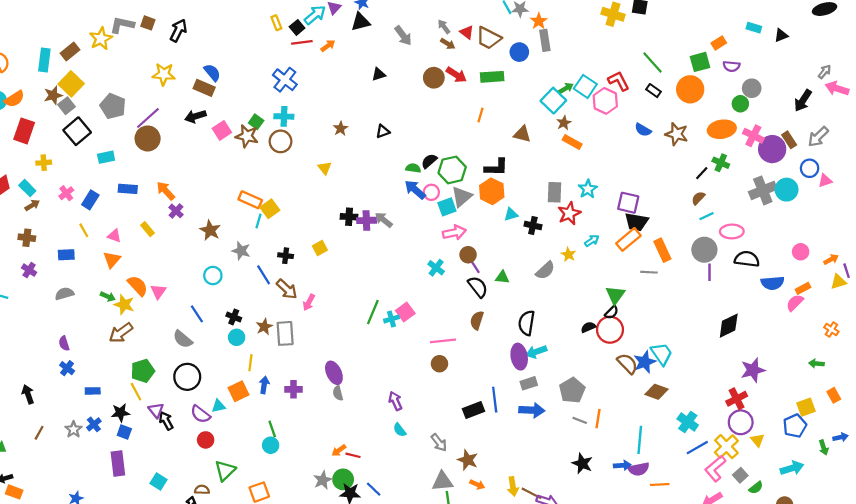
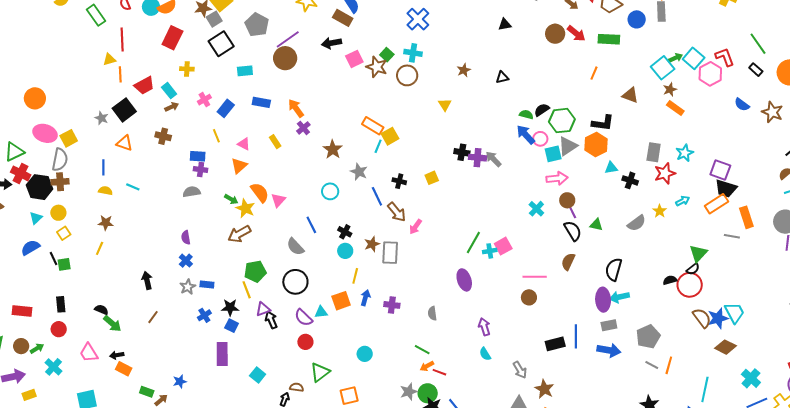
purple cross: (29, 270) -> (201, 169), moved, turned -32
purple ellipse: (334, 373) -> (464, 280), moved
purple triangle: (156, 410) -> (263, 309), turned 42
gray star: (74, 429) -> (188, 287), moved
green line: (272, 429) -> (422, 350), moved, turned -49

